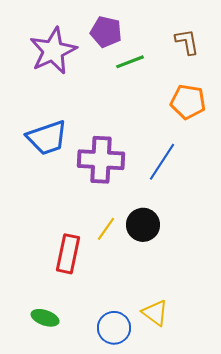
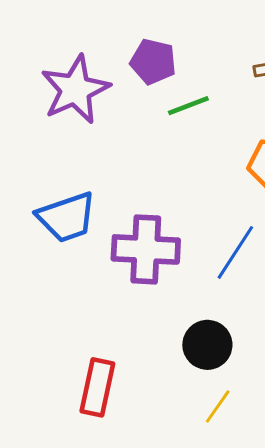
yellow line: (106, 229) -> (218, 406), moved

